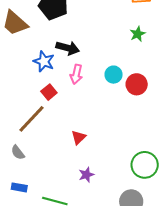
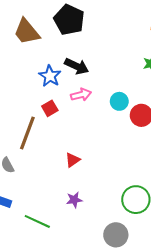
pink arrow: (76, 74) -> (81, 95), turned -126
brown line: (32, 119) -> (27, 133), turned -32

